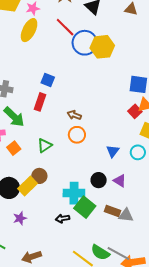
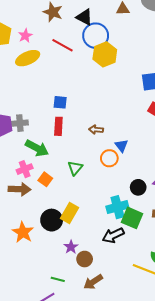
yellow ellipse: (29, 30) -> (28, 58), turned 55
blue circle: (85, 43) -> (96, 36), moved
orange circle: (77, 135) -> (109, 158), moved
blue triangle: (113, 151) -> (121, 146), moved
brown circle: (39, 176) -> (85, 259), moved
black arrow: (62, 219) -> (113, 235), size x1.5

